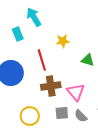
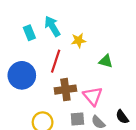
cyan arrow: (34, 17) -> (52, 26), moved
red line: (42, 60) -> (56, 61), turned 35

